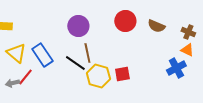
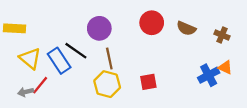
orange triangle: (187, 50) -> (225, 67), moved
black line: (75, 63) -> (76, 51), moved
yellow hexagon: (98, 76) -> (107, 84), moved

